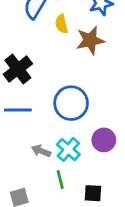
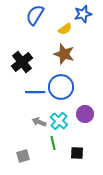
yellow semicircle: (62, 24) -> (65, 29), moved, turned -112
brown star: (90, 40) -> (64, 54), moved, turned 30
blue line: (18, 110) -> (35, 92), moved

